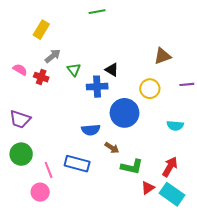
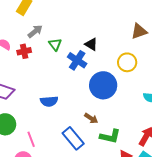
red cross: (41, 77) -> (24, 51), turned -32
blue cross: (97, 87) -> (77, 60), turned 36
blue semicircle: (91, 130) -> (49, 101), moved
blue rectangle: (77, 164) -> (73, 138), moved, turned 35

